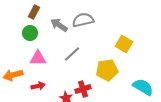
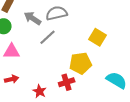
gray line: (72, 54) -> (48, 37), moved
red cross: (83, 89) -> (67, 82), moved

